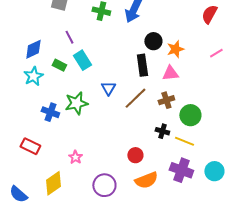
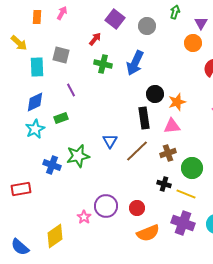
cyan rectangle: (82, 60) -> (37, 67), moved, turned 30
green rectangle: (59, 65) -> (61, 118), turned -48
red rectangle: (30, 146) -> (21, 189), moved, turned -36
pink star: (75, 157) -> (84, 217), moved
purple circle: (104, 185) -> (106, 206), moved

